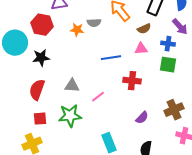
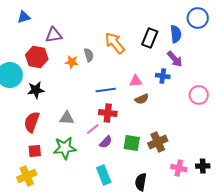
gray semicircle: (94, 23) -> (89, 55), turned -104
brown semicircle: (144, 29) -> (142, 99), moved
green square: (168, 65) -> (132, 143), moved
red cross: (132, 81) -> (108, 113), moved
brown cross: (174, 110) -> (158, 142), moved
purple semicircle: (142, 118) -> (106, 142), moved

